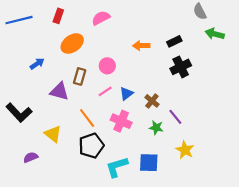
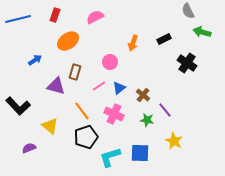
orange arrow: (141, 46) -> (133, 43), turned -70
pink circle: (107, 66) -> (110, 62), moved
black cross: (181, 67) -> (187, 63), moved, turned -30

